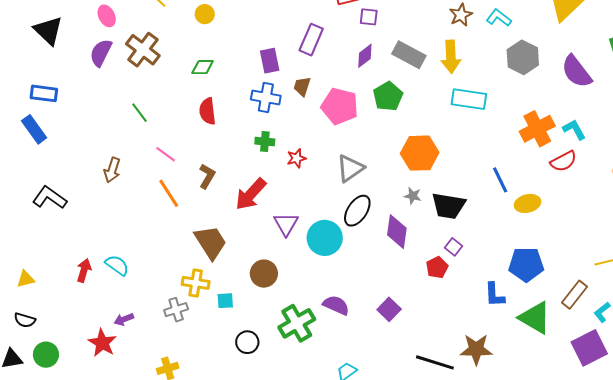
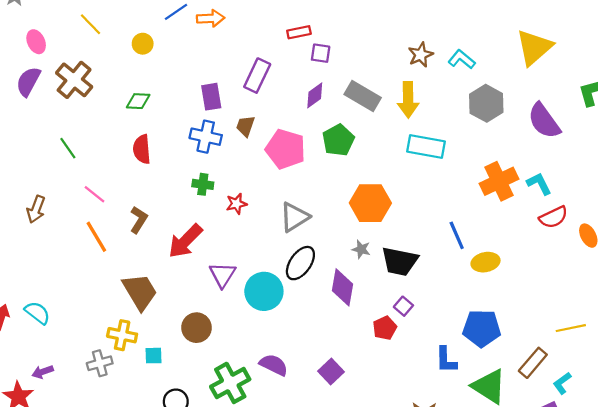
red semicircle: (563, 161) -> (553, 217), moved

